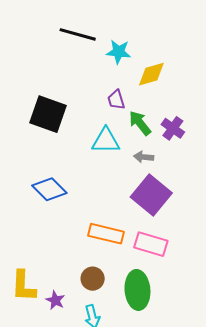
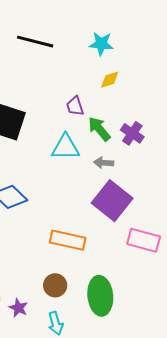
cyan star: (119, 52) -> (101, 44), moved
yellow diamond: (151, 74) -> (110, 80), size x0.7
pink rectangle: (151, 244) -> (144, 240), moved

